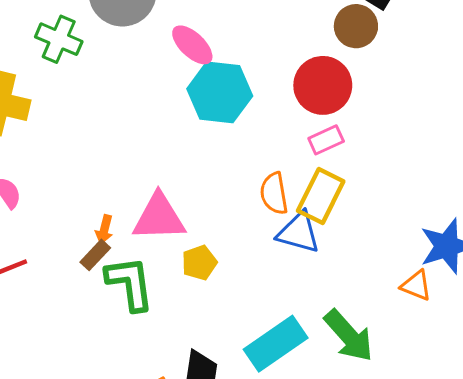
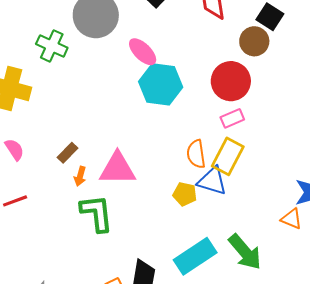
brown rectangle: (95, 255) -> (68, 153), moved
yellow pentagon: (199, 263) -> (185, 194), moved, turned 30

